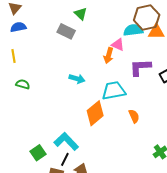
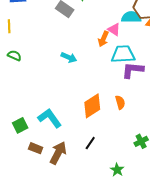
purple L-shape: (140, 67) -> (133, 70), moved
cyan trapezoid: (114, 91) -> (123, 54), moved
orange diamond: (95, 113) -> (92, 106), moved
black line: (65, 159) -> (90, 143), moved

